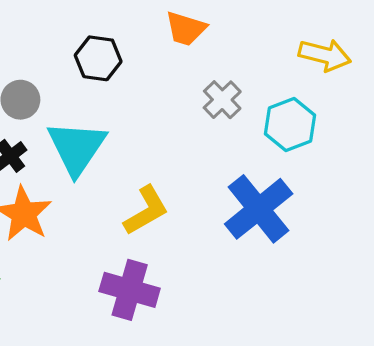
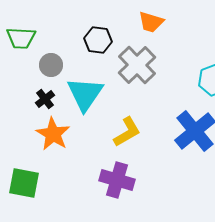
gray cross: (222, 100) -> (137, 65), moved, size x1.6

